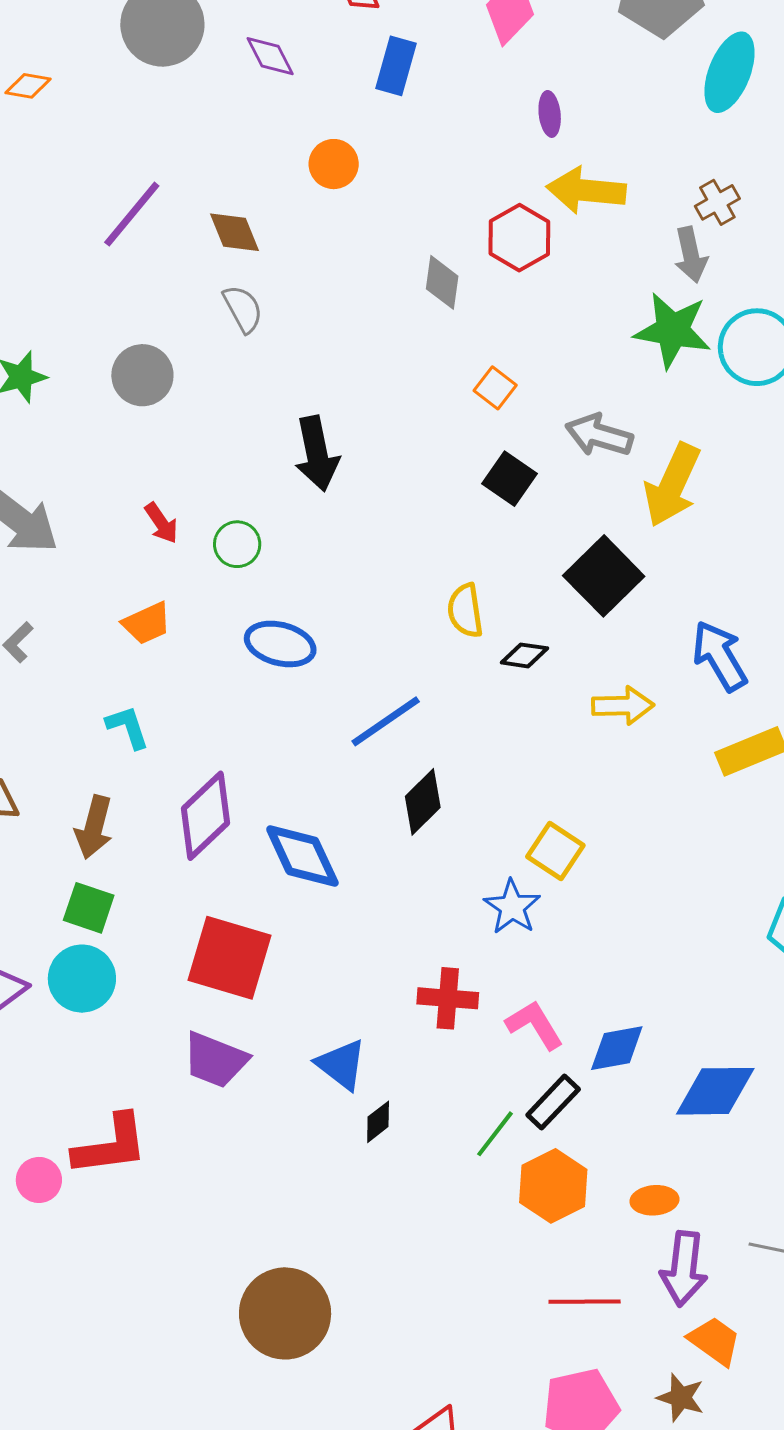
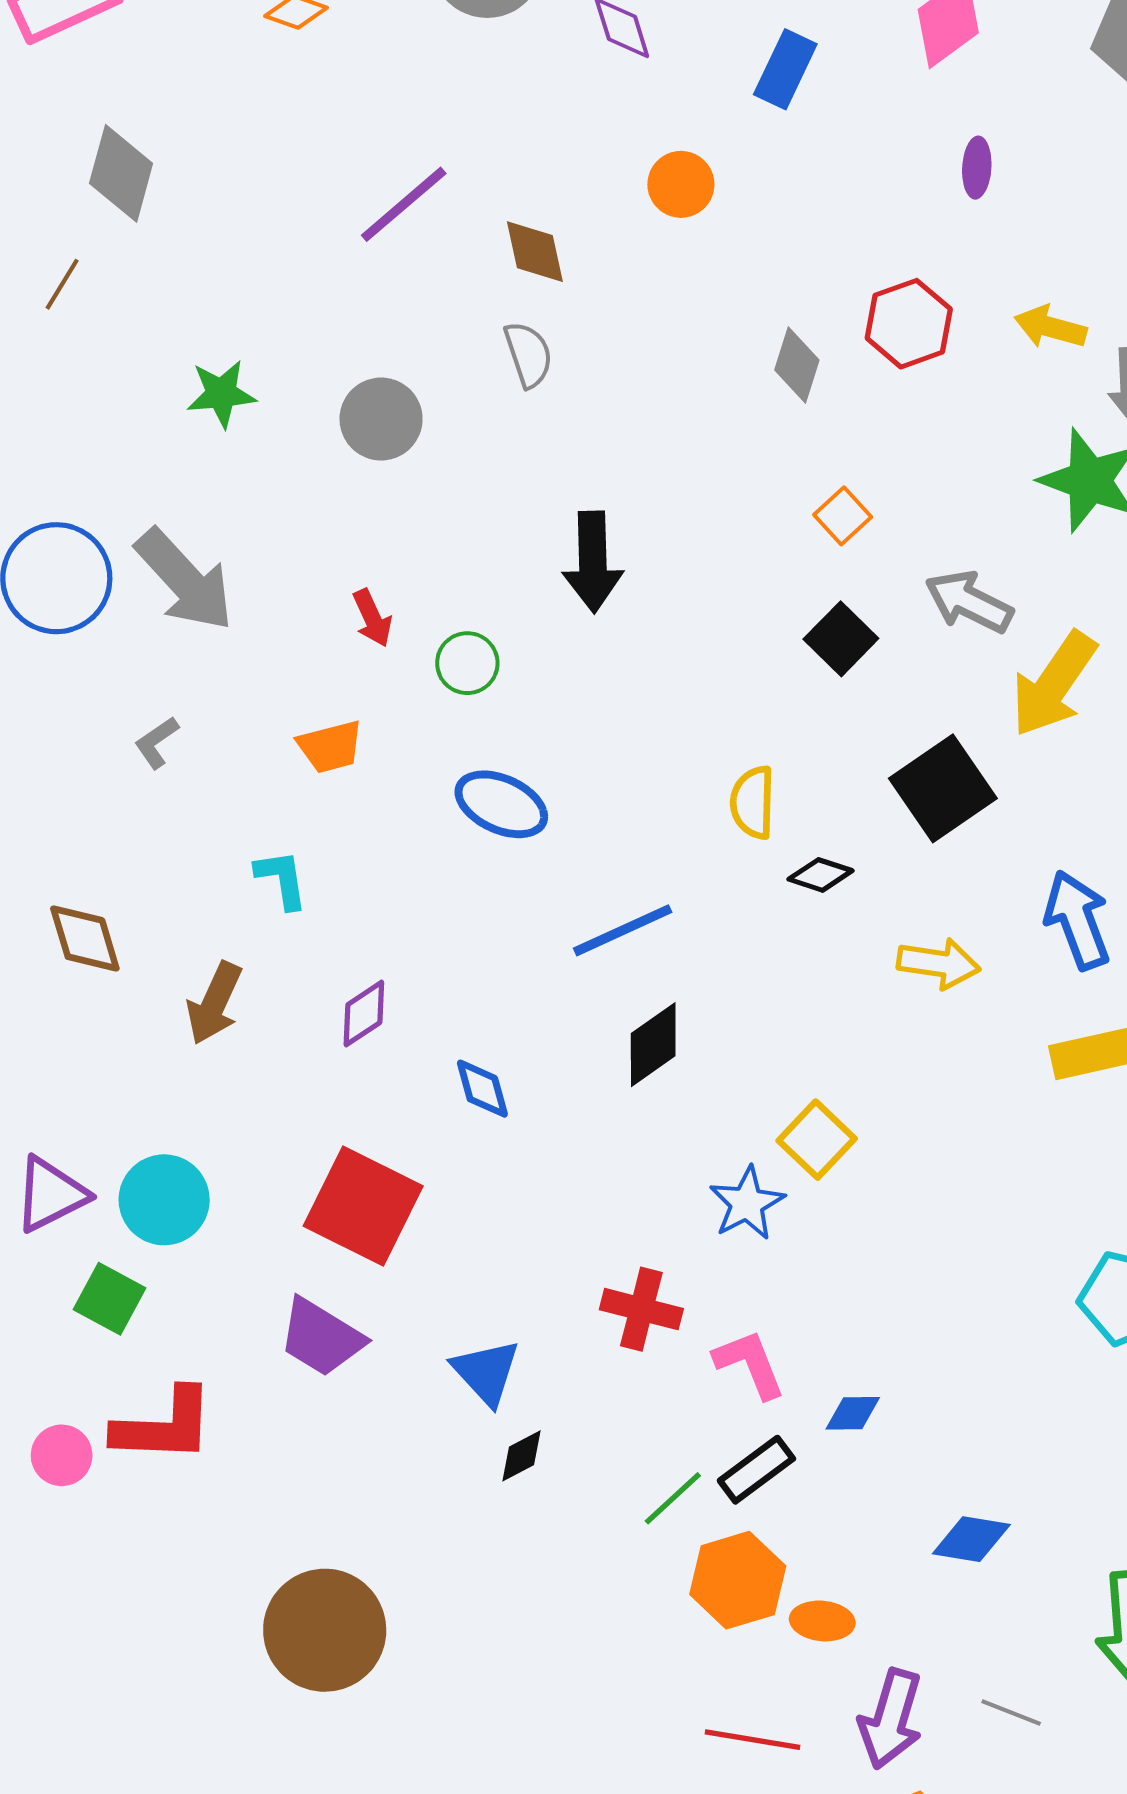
yellow arrow: (586, 190) -> (1050, 327), moved, size x0.7
purple diamond: (205, 816) -> (364, 1014), size x0.6
blue diamond: (302, 856) -> (482, 1089), size x0.6
green square: (89, 908) -> (110, 1299), moved
blue diamond: (617, 1048) -> (853, 1413), size x0.7
blue diamond: (715, 1091) -> (971, 1539), moved, size x0.7
orange ellipse: (654, 1200) -> (822, 1621), moved
brown circle: (285, 1313) -> (325, 1630), moved

